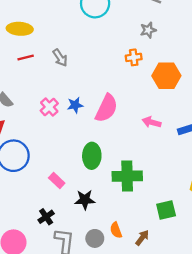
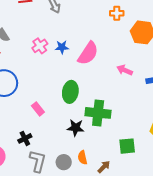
black star: (85, 200) -> (76, 128), moved

